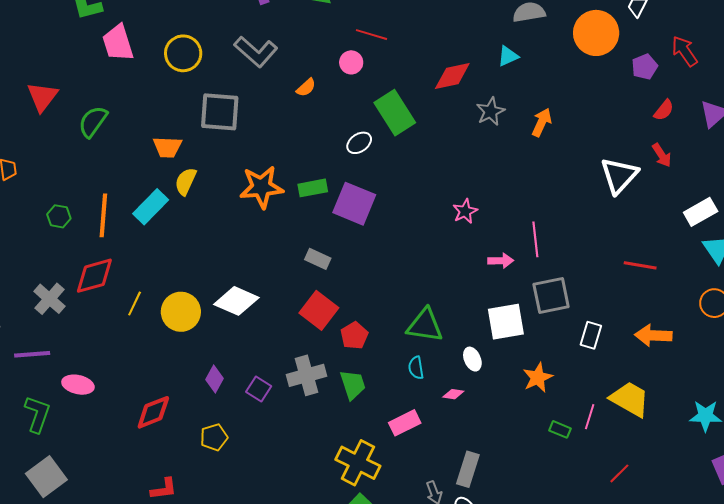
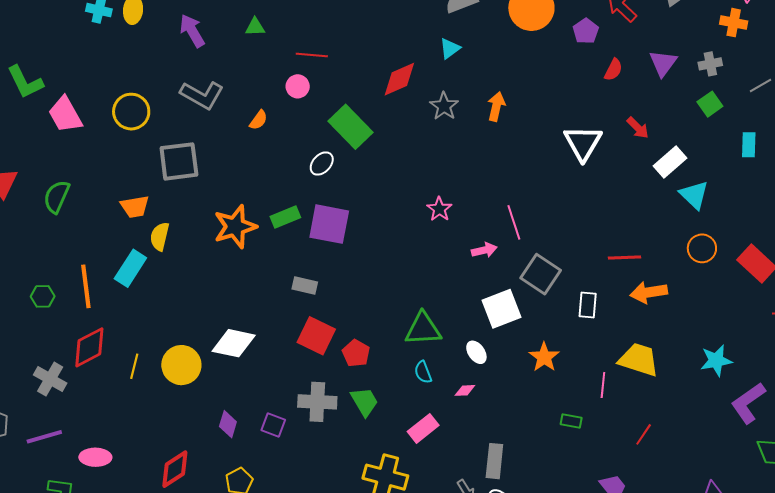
red arrow: (662, 155) -> (638, 128), moved
red line: (640, 265) -> (624, 257), moved
gray square: (551, 296) -> (541, 274), turned -33
gray cross: (306, 375) -> (317, 402), turned 30
green rectangle: (560, 429) -> (571, 421), moved

